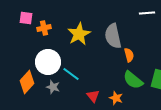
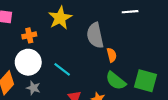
orange cross: (44, 28) -> (29, 35), moved
yellow star: (79, 34) -> (60, 18), moved
cyan line: (71, 74) -> (62, 69), moved

